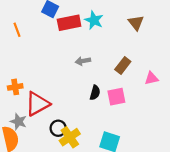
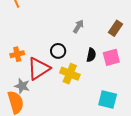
gray arrow: (83, 61) -> (78, 26), turned 136
black circle: (58, 128) -> (58, 51), moved
yellow cross: (70, 137) -> (70, 74), moved, turned -30

